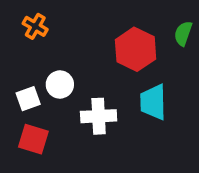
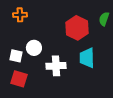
orange cross: (35, 26) -> (20, 15), turned -32
white square: (28, 99) -> (16, 56), turned 32

